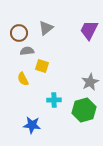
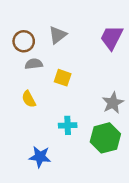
yellow square: (42, 66) -> (63, 78), moved

